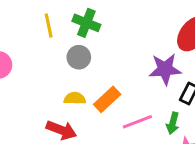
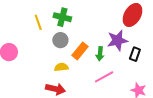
orange rectangle: (107, 99) -> (80, 51), moved
green arrow: (173, 123) -> (100, 54), moved

